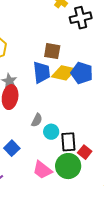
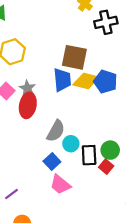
brown square: (52, 51) -> (74, 57), size x1.4
gray semicircle: (37, 120) -> (56, 131), size x1.5
blue square: (12, 148) -> (52, 161), moved
green circle: (68, 166) -> (110, 150), moved, size x0.7

